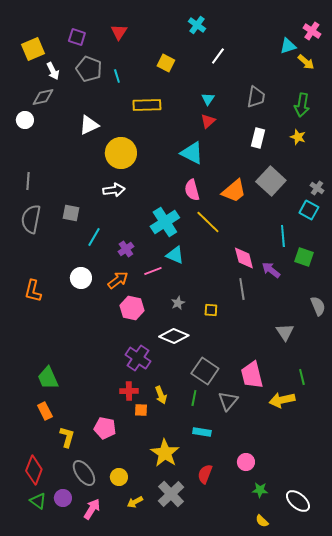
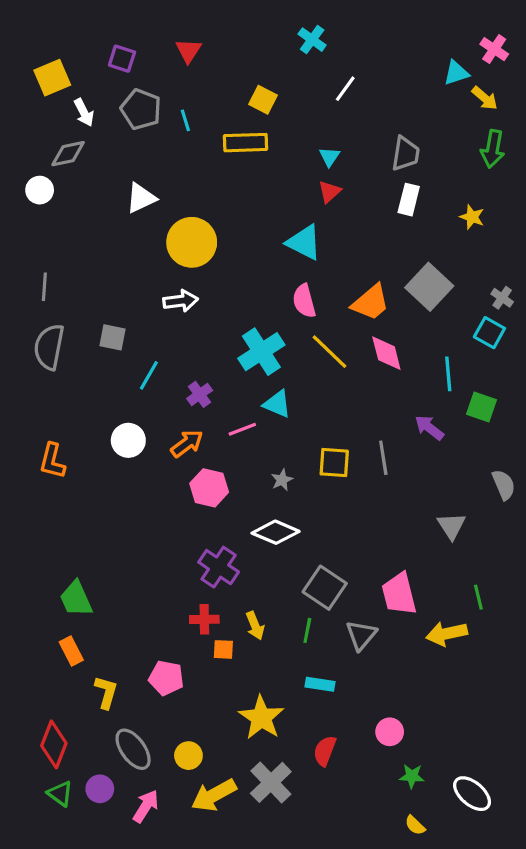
yellow rectangle: (147, 105) -> (246, 143), moved
green arrow: (302, 105) -> (493, 149), moved
white rectangle: (258, 138) -> (409, 200), moved
pink diamond: (244, 258) -> (386, 353), moved
yellow square: (211, 310) -> (334, 463), moved, size x1.5
yellow arrow: (135, 502) -> (214, 795), size x1.8

